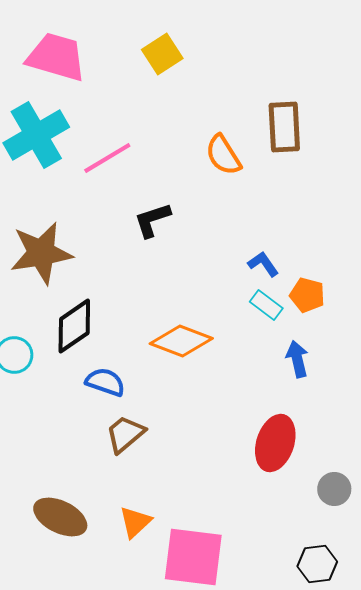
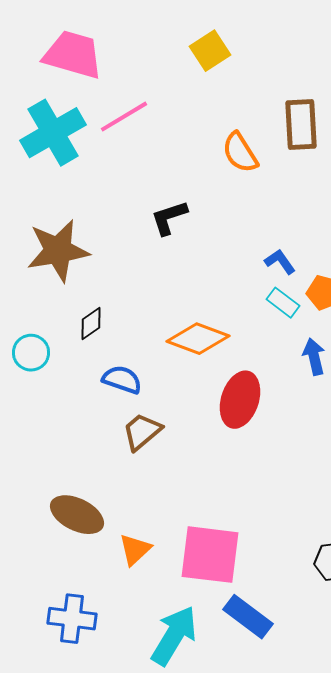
yellow square: (162, 54) -> (210, 51), moved
pink line: (107, 158) -> (124, 117), moved
black diamond: (74, 326) -> (91, 324), size x0.6
red ellipse: (275, 443) -> (240, 400), moved
orange triangle: (135, 522) -> (135, 550), moved

